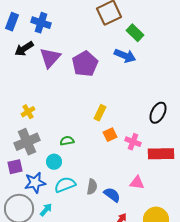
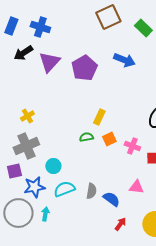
green rectangle: (135, 33) -> (143, 28), moved
green semicircle: (67, 141) -> (86, 137), moved
cyan arrow: (46, 210) -> (45, 214), turned -32

